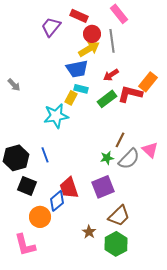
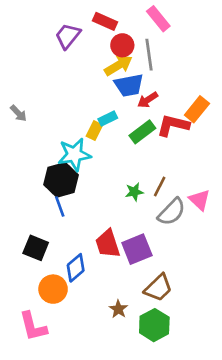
blue trapezoid: (77, 69) -> (129, 85), moved
cyan rectangle: (81, 89) -> (108, 119), turned -40
black hexagon: (16, 158) -> (61, 180), moved
green star: (107, 158) -> (134, 192), moved
red trapezoid: (69, 188) -> (108, 244), moved

